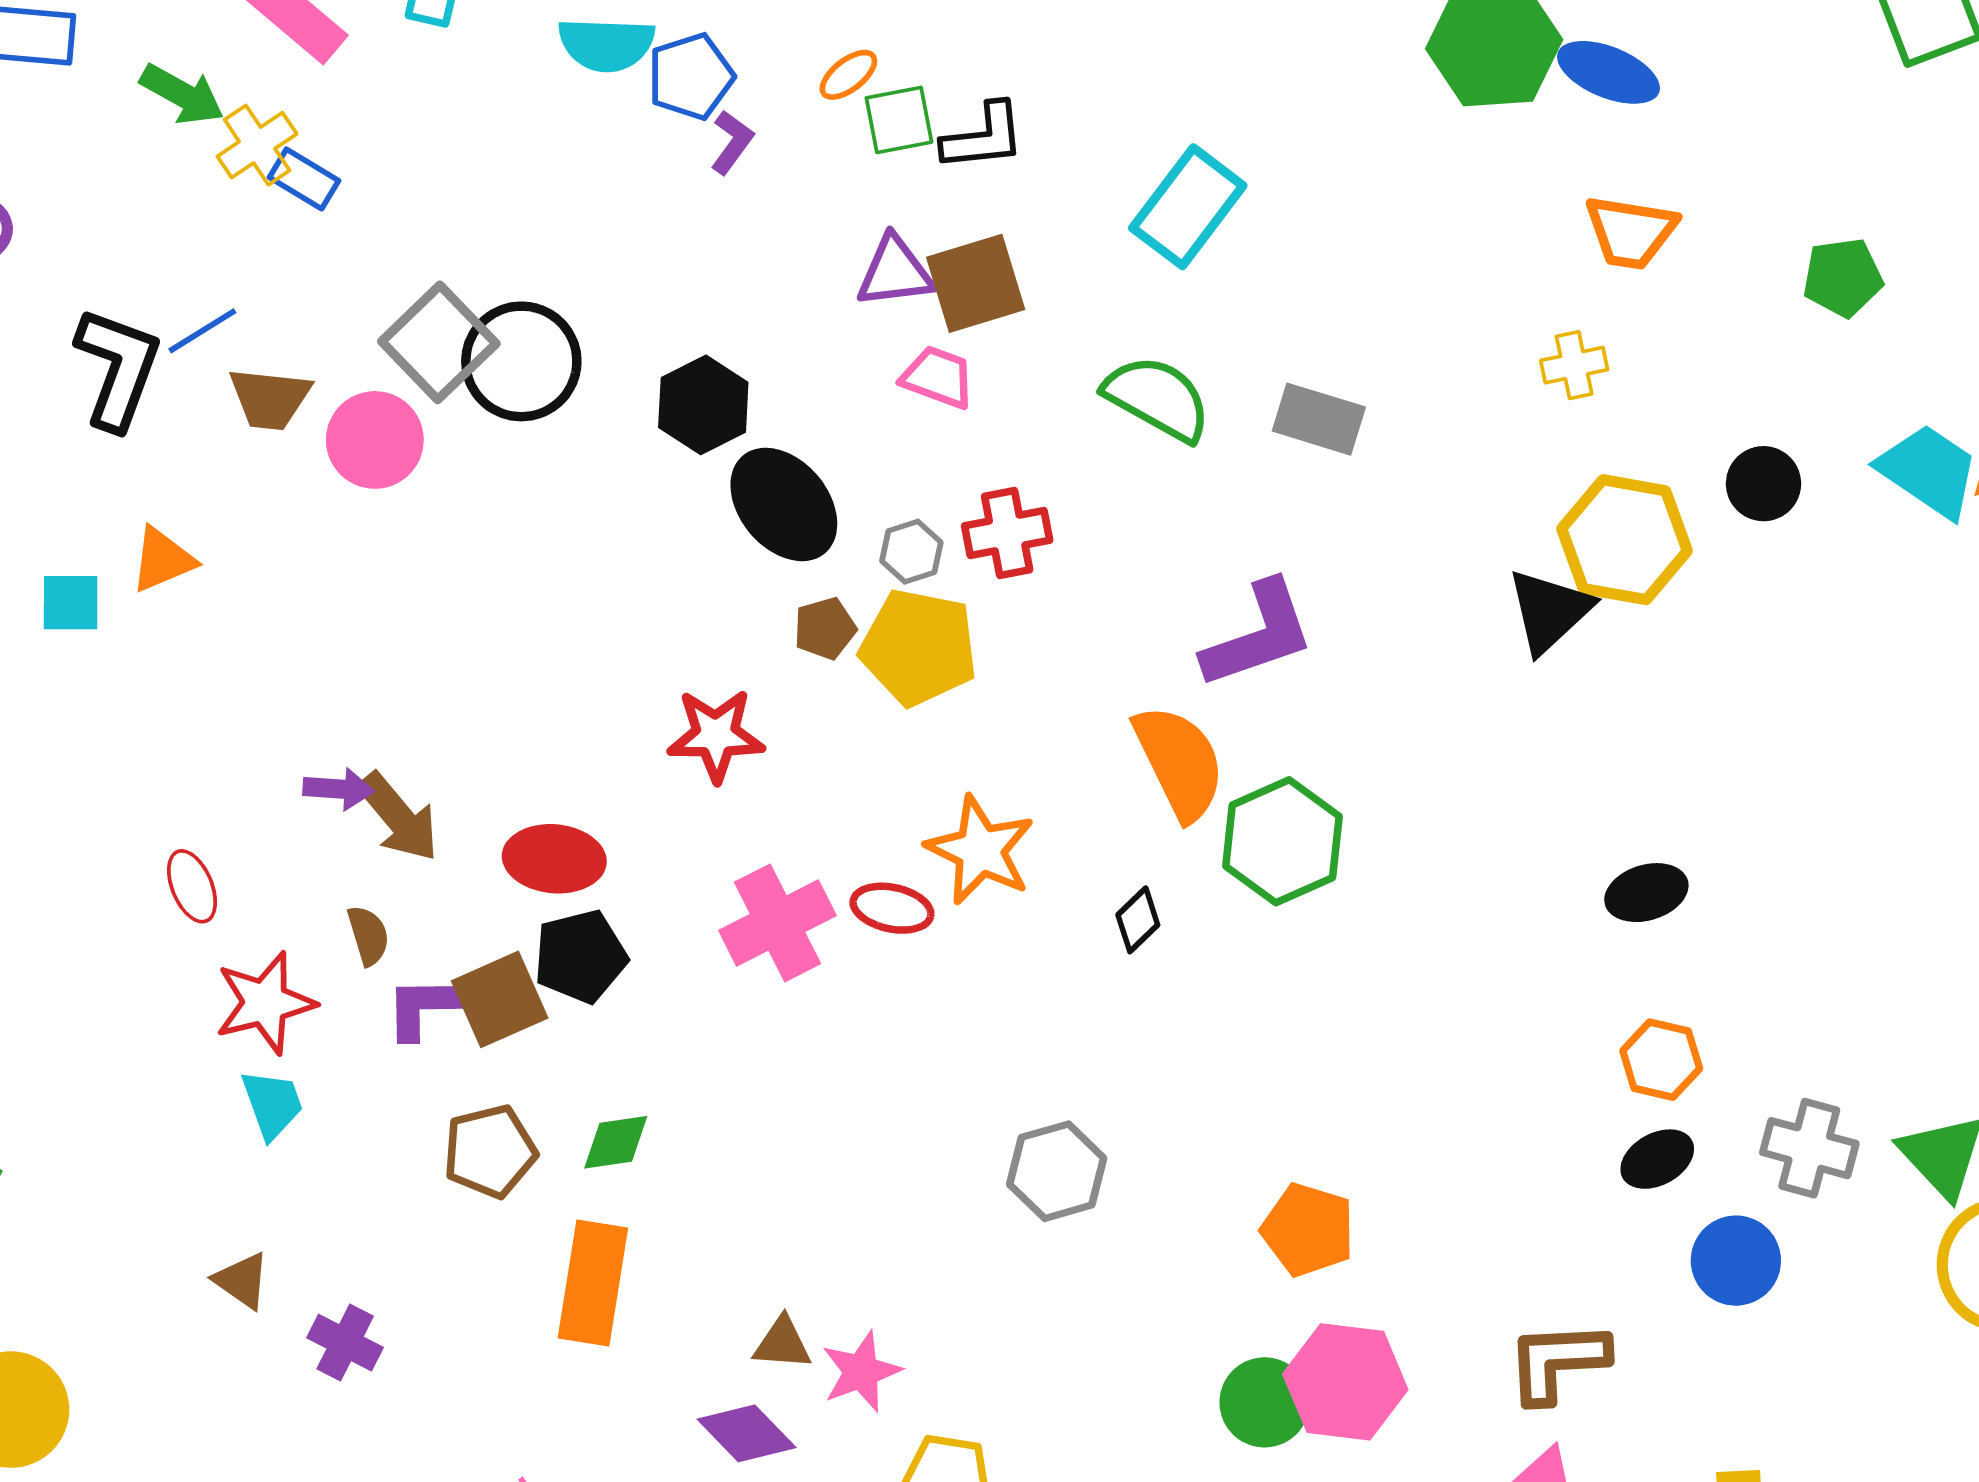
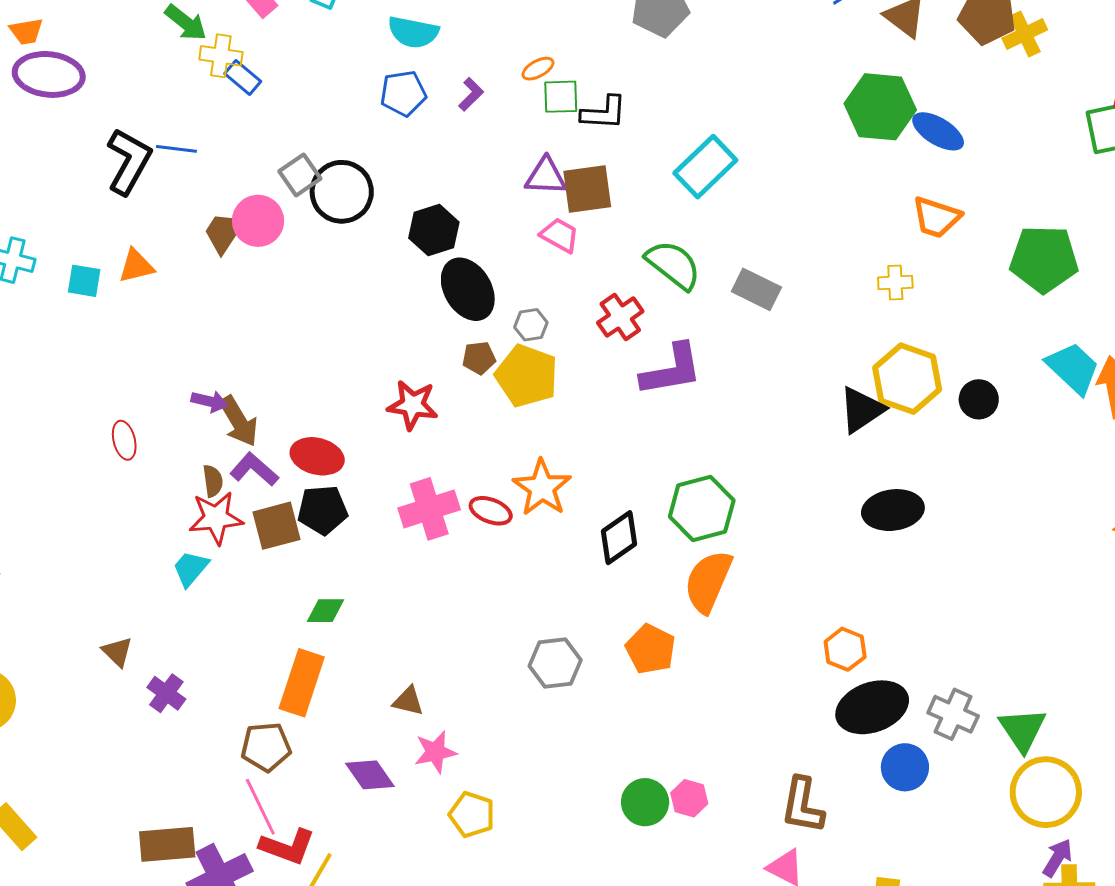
blue pentagon: (691, 76) -> (403, 93), moved
yellow cross: (257, 145) -> (221, 56), turned 33
green pentagon: (1843, 277) -> (1044, 259), size x1.6
blue line: (202, 331) -> (176, 149), turned 30
gray square: (439, 342) -> (300, 175), size x0.7
brown trapezoid: (270, 398) -> (224, 232), moved, turned 108
black circle: (1764, 484) -> (979, 399), moved
red cross: (1007, 533) -> (620, 317), moved, turned -33
purple L-shape: (1258, 635) -> (672, 370), moved
orange semicircle: (1179, 762) -> (708, 581), moved, turned -140
black ellipse: (1646, 893) -> (893, 510), moved, size x1.4
black diamond: (1138, 920) -> (619, 538), size x1.6
red star: (265, 1003) -> (216, 518), moved
purple L-shape: (426, 1007) -> (254, 469), moved, turned 33
orange hexagon: (1661, 1060) -> (845, 649), moved
cyan trapezoid: (272, 1104) -> (191, 569), moved, turned -129
brown pentagon: (490, 1151) -> (266, 747), moved
black ellipse: (1657, 1159) -> (872, 707), size x1.8
orange pentagon: (1308, 1230) -> (651, 649), moved
brown triangle: (782, 1343) -> (408, 701), moved
brown L-shape: (1557, 1362) -> (803, 805), turned -86
pink hexagon: (1345, 1382) -> (689, 798), size x0.6

